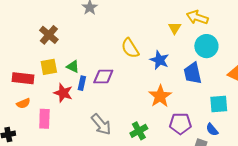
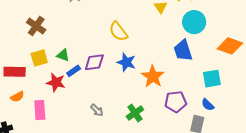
blue star: (159, 60) -> (126, 62), moved
blue rectangle: (82, 83) -> (74, 71), turned 48
gray arrow: (101, 124) -> (97, 110), size x0.6

